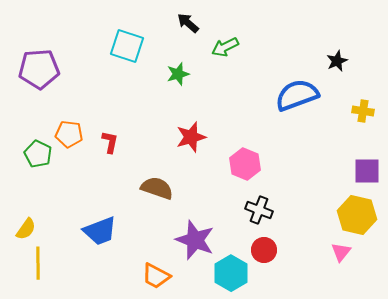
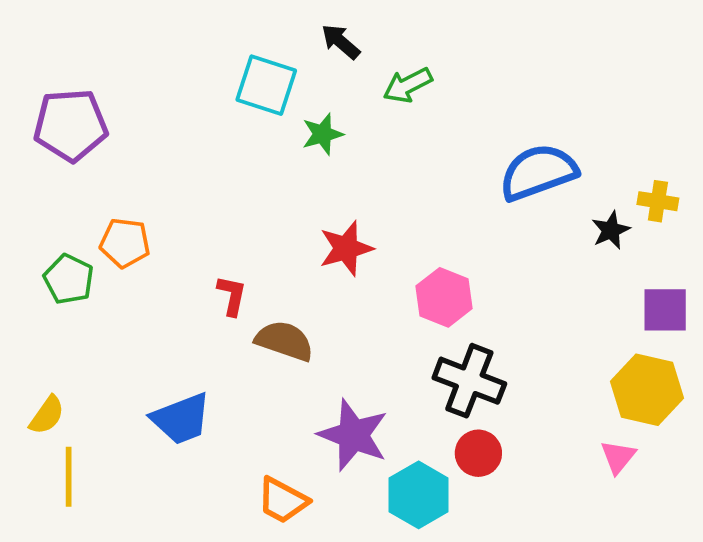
cyan square: (127, 46) -> (266, 85), moved
black star: (337, 61) -> (611, 230), moved
red L-shape: (110, 142) -> (232, 295), moved
black cross: (259, 210) -> (469, 381), size x1.4

